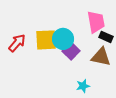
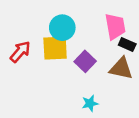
cyan circle: (63, 39) -> (62, 28), moved
cyan star: (83, 86) -> (90, 103), moved

